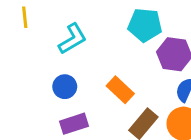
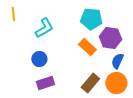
orange rectangle: (120, 90) -> (87, 47), moved

